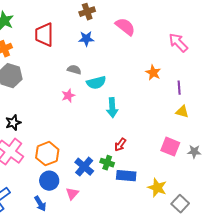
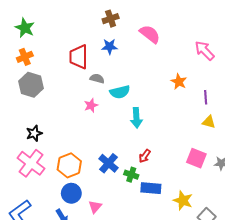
red trapezoid: (44, 35) -> (79, 57), moved
blue cross: (84, 167) -> (109, 163), moved

